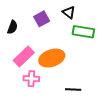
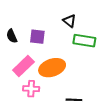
purple square: (42, 19) -> (37, 37), moved, turned 35
black semicircle: (12, 27) -> (12, 36), turned 136

